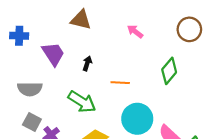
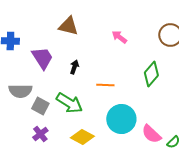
gray square: (32, 122) -> (40, 106), moved

